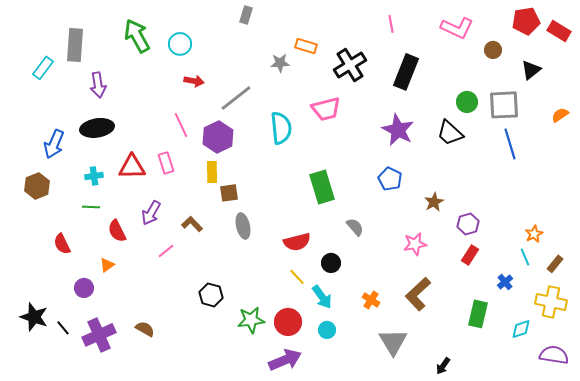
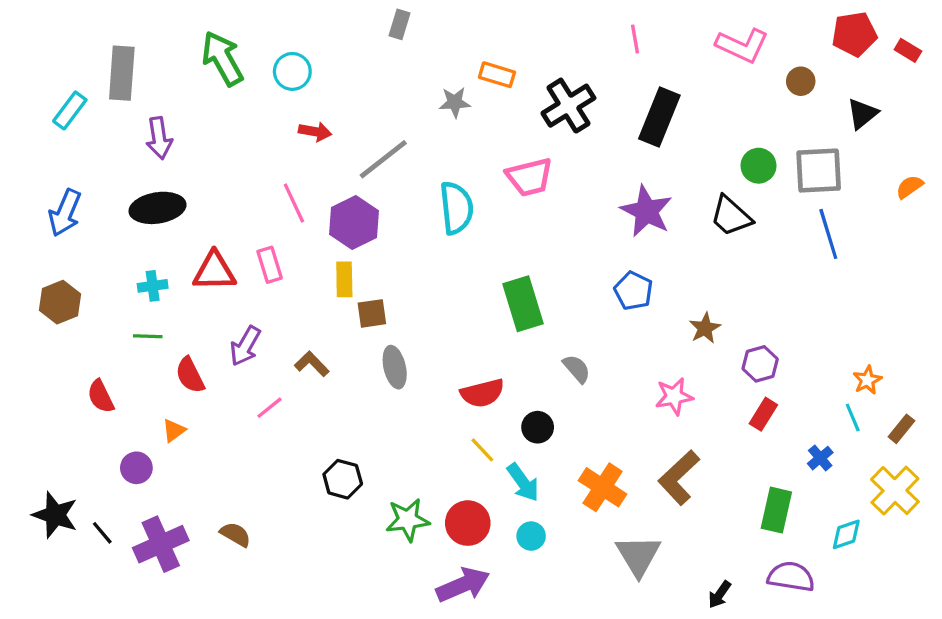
red rectangle: (559, 31) -> (908, 50), size x0.7
blue arrow: (54, 144) -> (65, 213), moved
orange cross: (371, 300) -> (603, 487), size x1.6
yellow cross: (551, 302) -> (895, 491), turned 32
purple semicircle: (554, 355) -> (791, 577), moved

